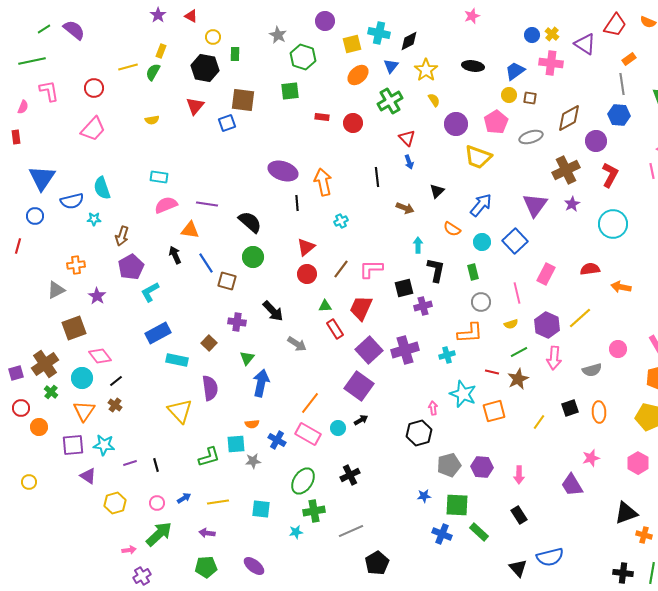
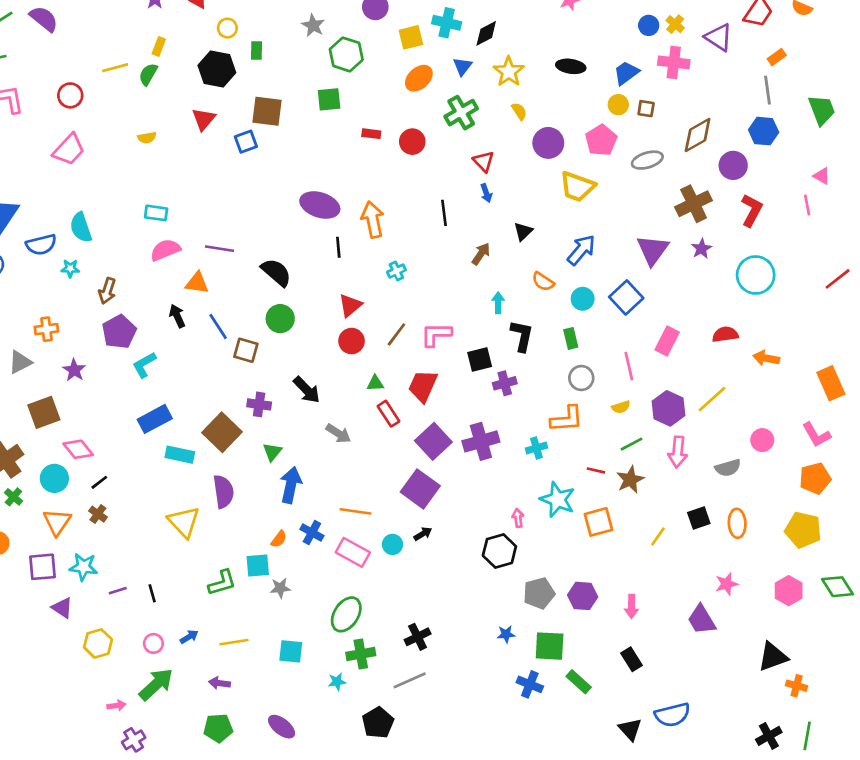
brown arrow: (405, 208) -> (481, 254), turned -78
brown square: (209, 343) -> (222, 432), size x1.8
orange line: (310, 403) -> (355, 511), turned 60
orange semicircle: (252, 424) -> (279, 539), turned -48
blue cross: (277, 440) -> (312, 533), moved
black cross: (350, 475) -> (418, 637), moved
black pentagon: (377, 563) -> (378, 723), moved
black cross: (623, 573) -> (769, 736), turned -36

